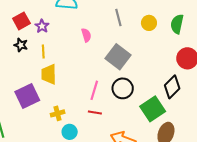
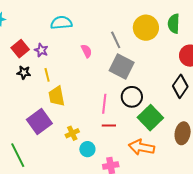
gray line: (118, 18) -> (116, 40), moved
yellow circle: (149, 23) -> (146, 28), size x1.6
green square: (153, 109) -> (150, 118), moved

